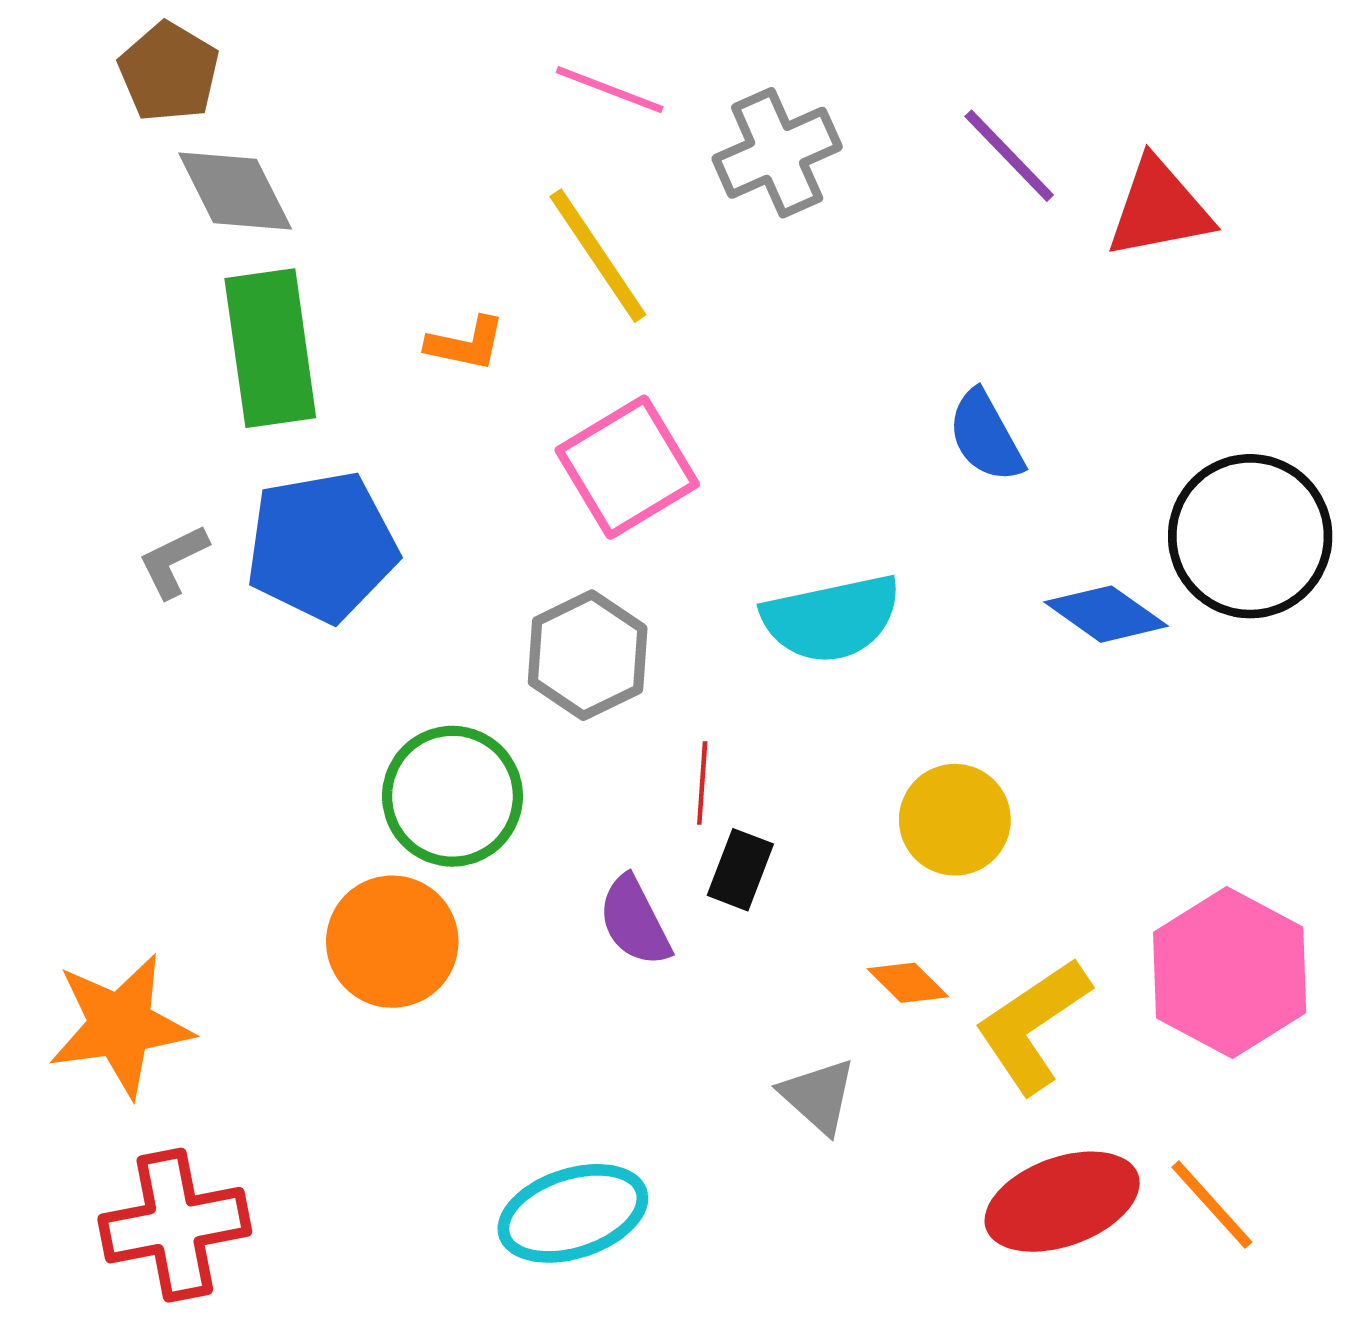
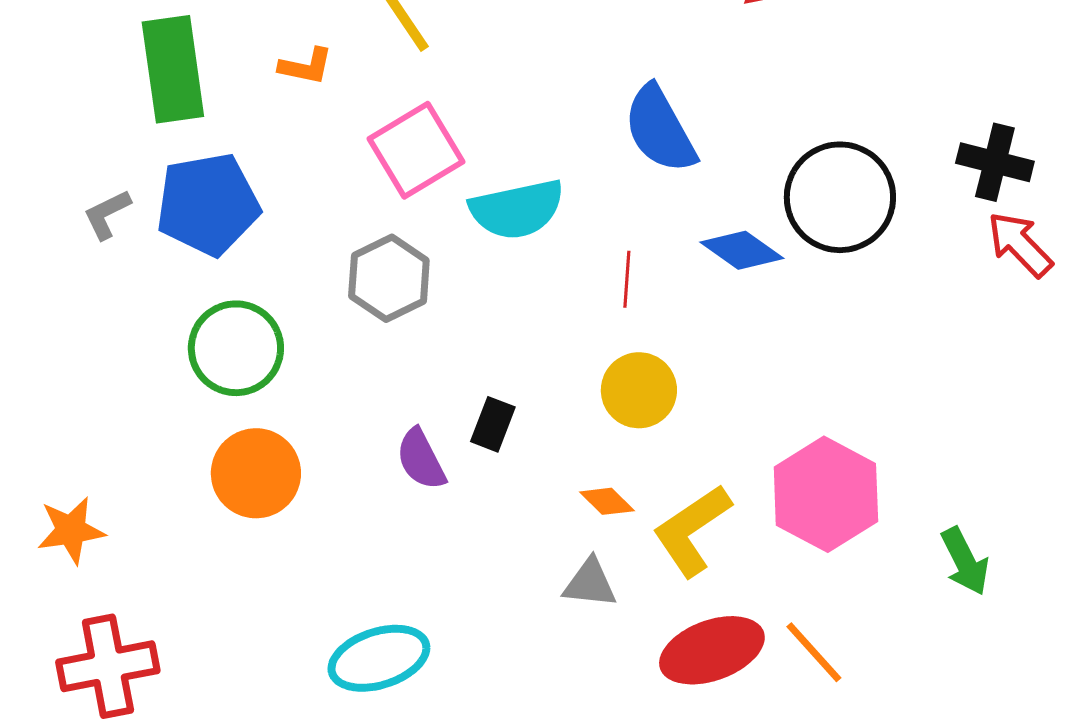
blue semicircle: (986, 436) -> (660, 129), size x1.4
cyan semicircle: (831, 618) -> (517, 209), moved
red line: (702, 783) -> (627, 279), moved
green circle: (452, 796) -> (236, 348), moved
orange star: (120, 1025) -> (71, 530), size x0.7
gray triangle: (818, 1096) -> (590, 583), moved, turned -36

